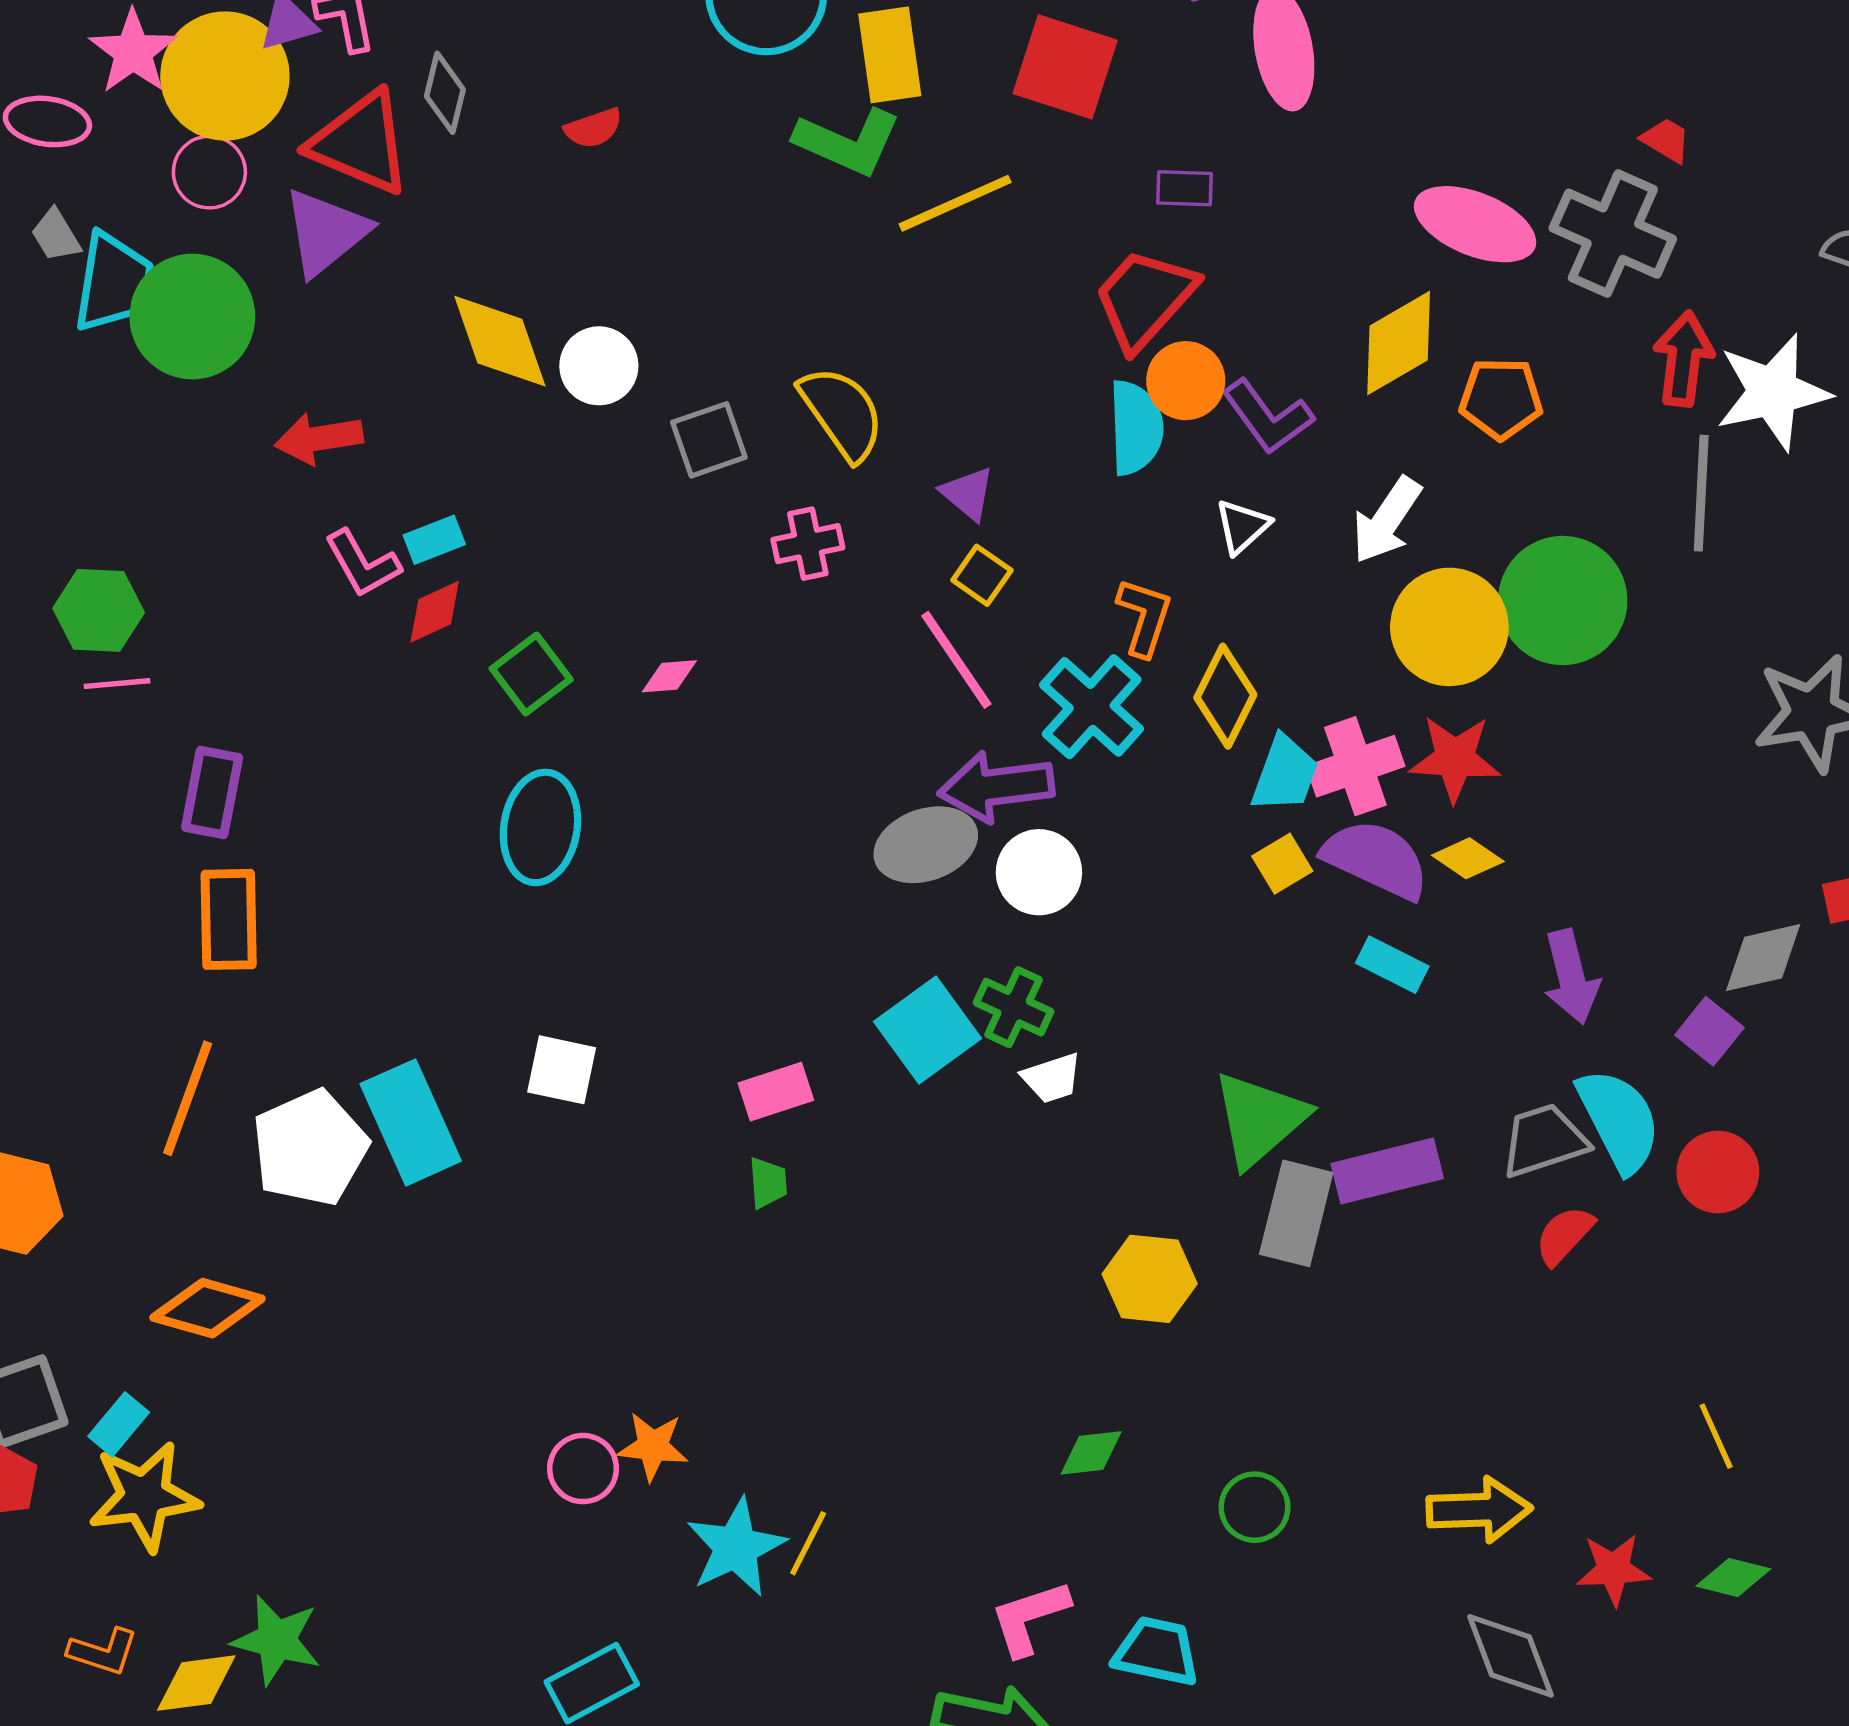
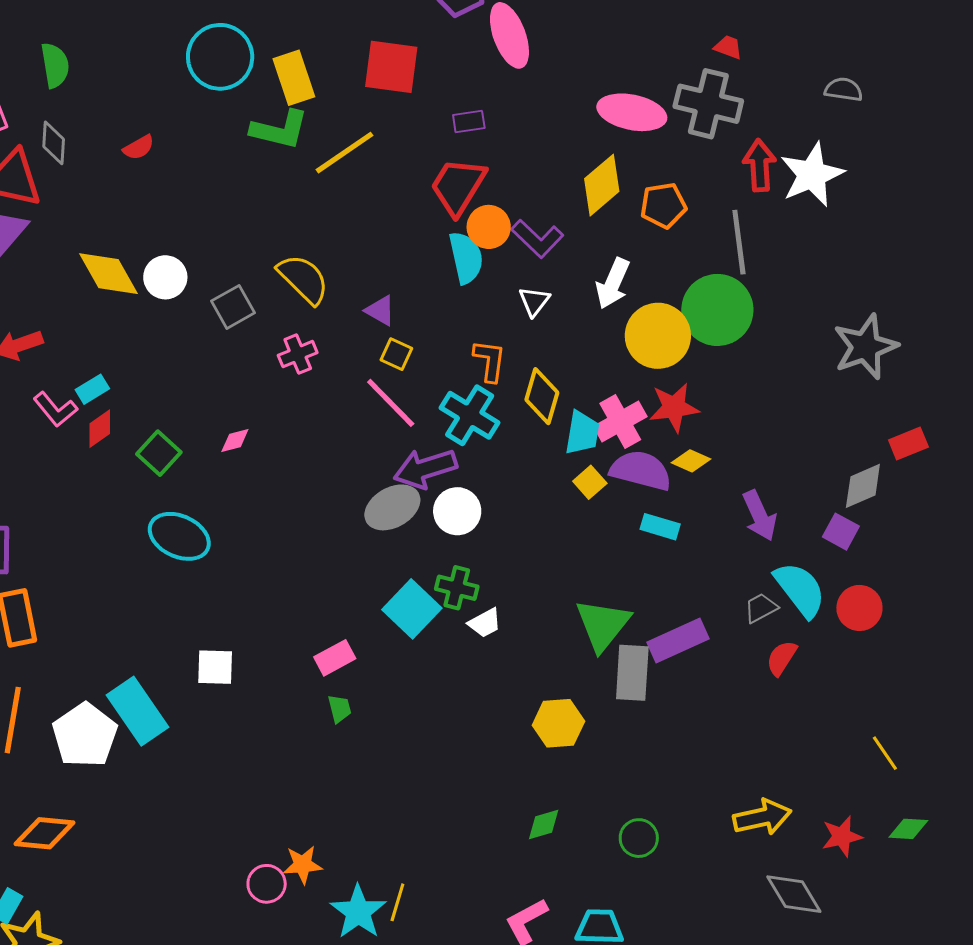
gray line: (1701, 493) -> (739, 242), moved
cyan ellipse: (540, 827) -> (179, 536), turned -64
gray trapezoid: (1544, 1140) -> (761, 608), size x0.7

